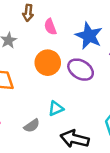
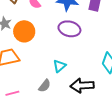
orange circle: (48, 63) -> (24, 31), moved

